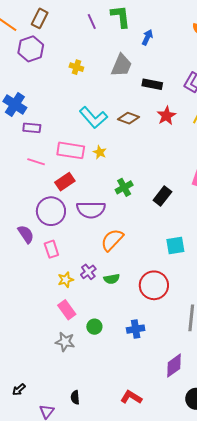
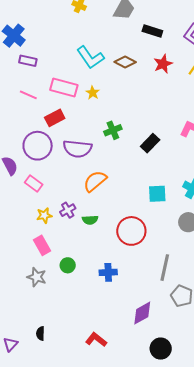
pink rectangle: (51, 249) -> (34, 184), turned -42

